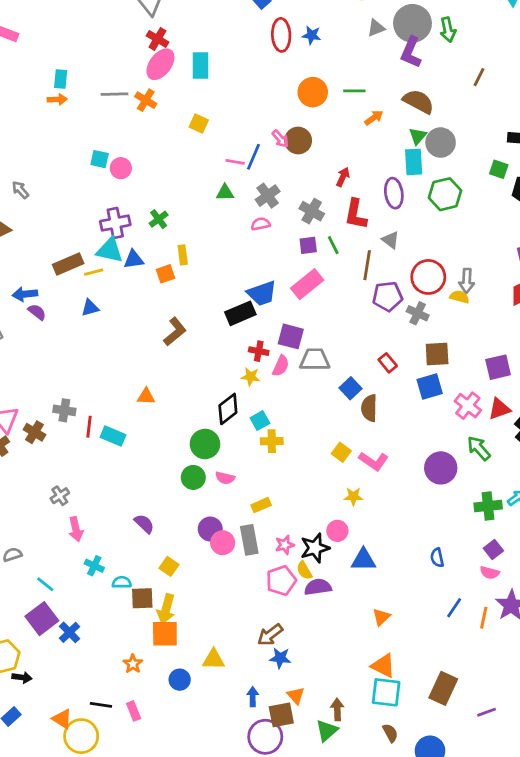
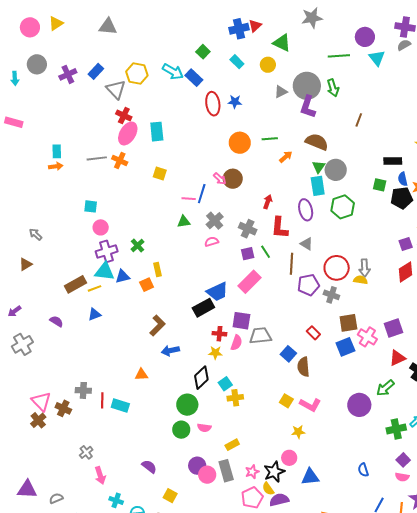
pink circle: (121, 168) -> (101, 227), moved
blue arrow: (25, 294) -> (170, 351), moved
pink cross: (468, 406) -> (367, 337), moved
green arrow: (479, 448) -> (385, 388), turned -84

